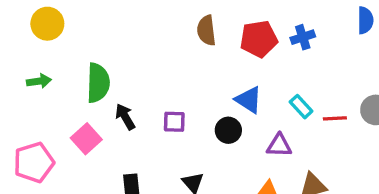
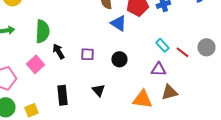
blue triangle: (249, 100) -> (118, 23), moved
red line: (335, 118) -> (182, 52), turned 40
purple triangle: (279, 145) -> (158, 69), moved

